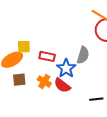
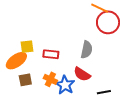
blue star: (66, 68) -> (65, 85), moved
red semicircle: (62, 85) -> (82, 74), moved

